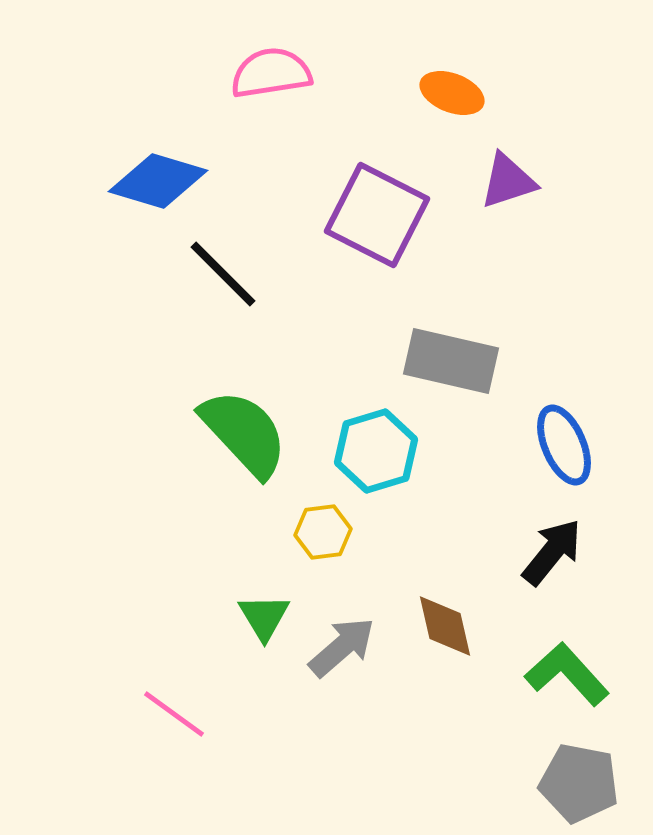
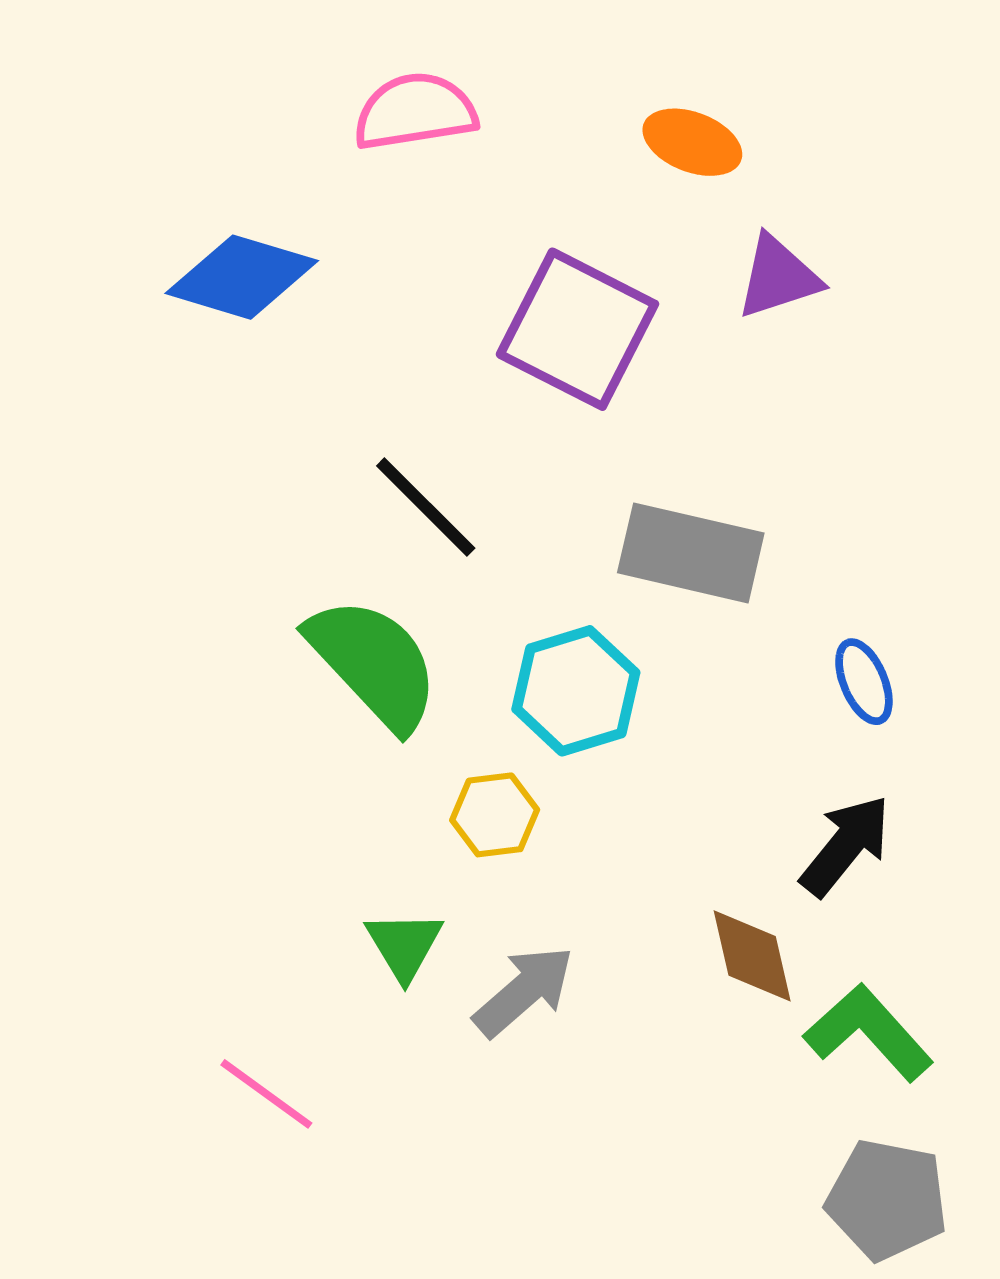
black line: (223, 274) -> (426, 507), moved
blue ellipse: (564, 445) -> (864, 682), size x0.7
brown diamond: (445, 626) -> (752, 956), moved

